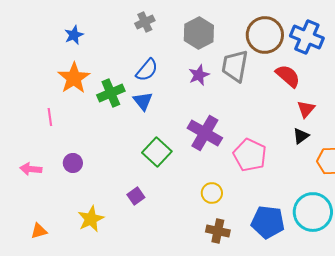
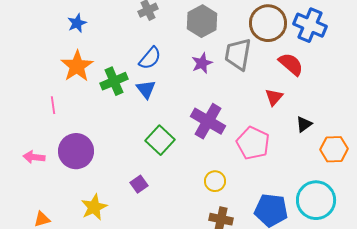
red triangle: (306, 109) -> (274, 97), moved
purple circle: (73, 163) -> (76, 151), size x1.8

